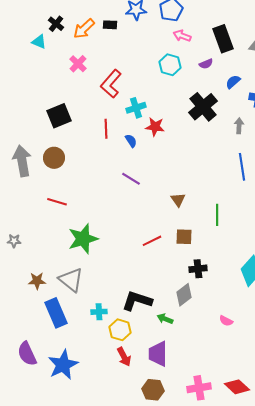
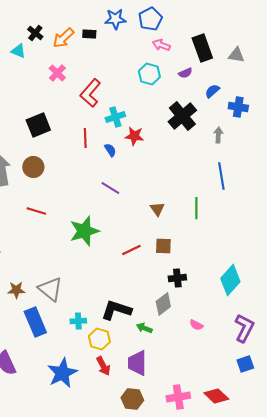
green line: (217, 215) -> (196, 208), moved
green star: (83, 239) -> (84, 231), moved
pink semicircle: (226, 321) -> (196, 325), moved
blue star: (63, 365) -> (62, 373), moved

